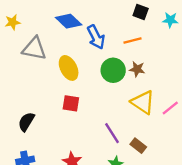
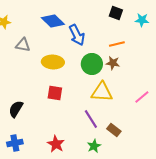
orange line: (133, 41) -> (117, 44), moved
gray triangle: (34, 49) -> (23, 45), size x0.7
yellow ellipse: (69, 68) -> (53, 62), turned -60
yellow triangle: (143, 102) -> (102, 92), moved, turned -30

